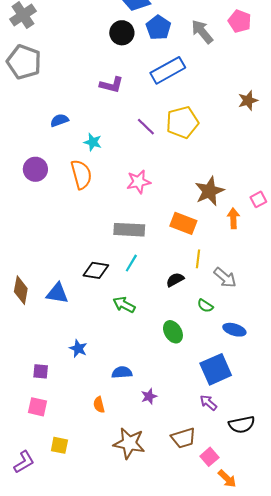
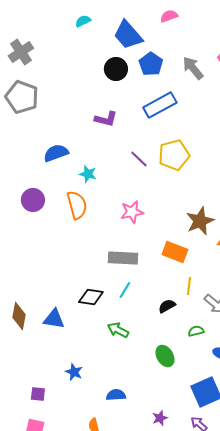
blue semicircle: (59, 120) -> (56, 153), size x1.4
green semicircle: (205, 306) -> (196, 331), turned 133
purple star: (149, 396) -> (160, 418), moved

